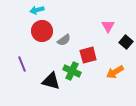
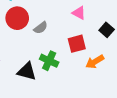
pink triangle: (108, 26) -> (79, 13), moved, turned -32
red square: (88, 55) -> (77, 44), moved

